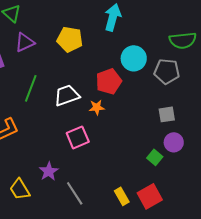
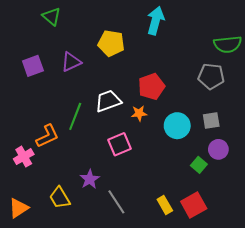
purple triangle: (25, 42) -> (71, 62), moved
cyan circle: (134, 58) -> (177, 126), moved
green line: (31, 88) -> (75, 116), moved

